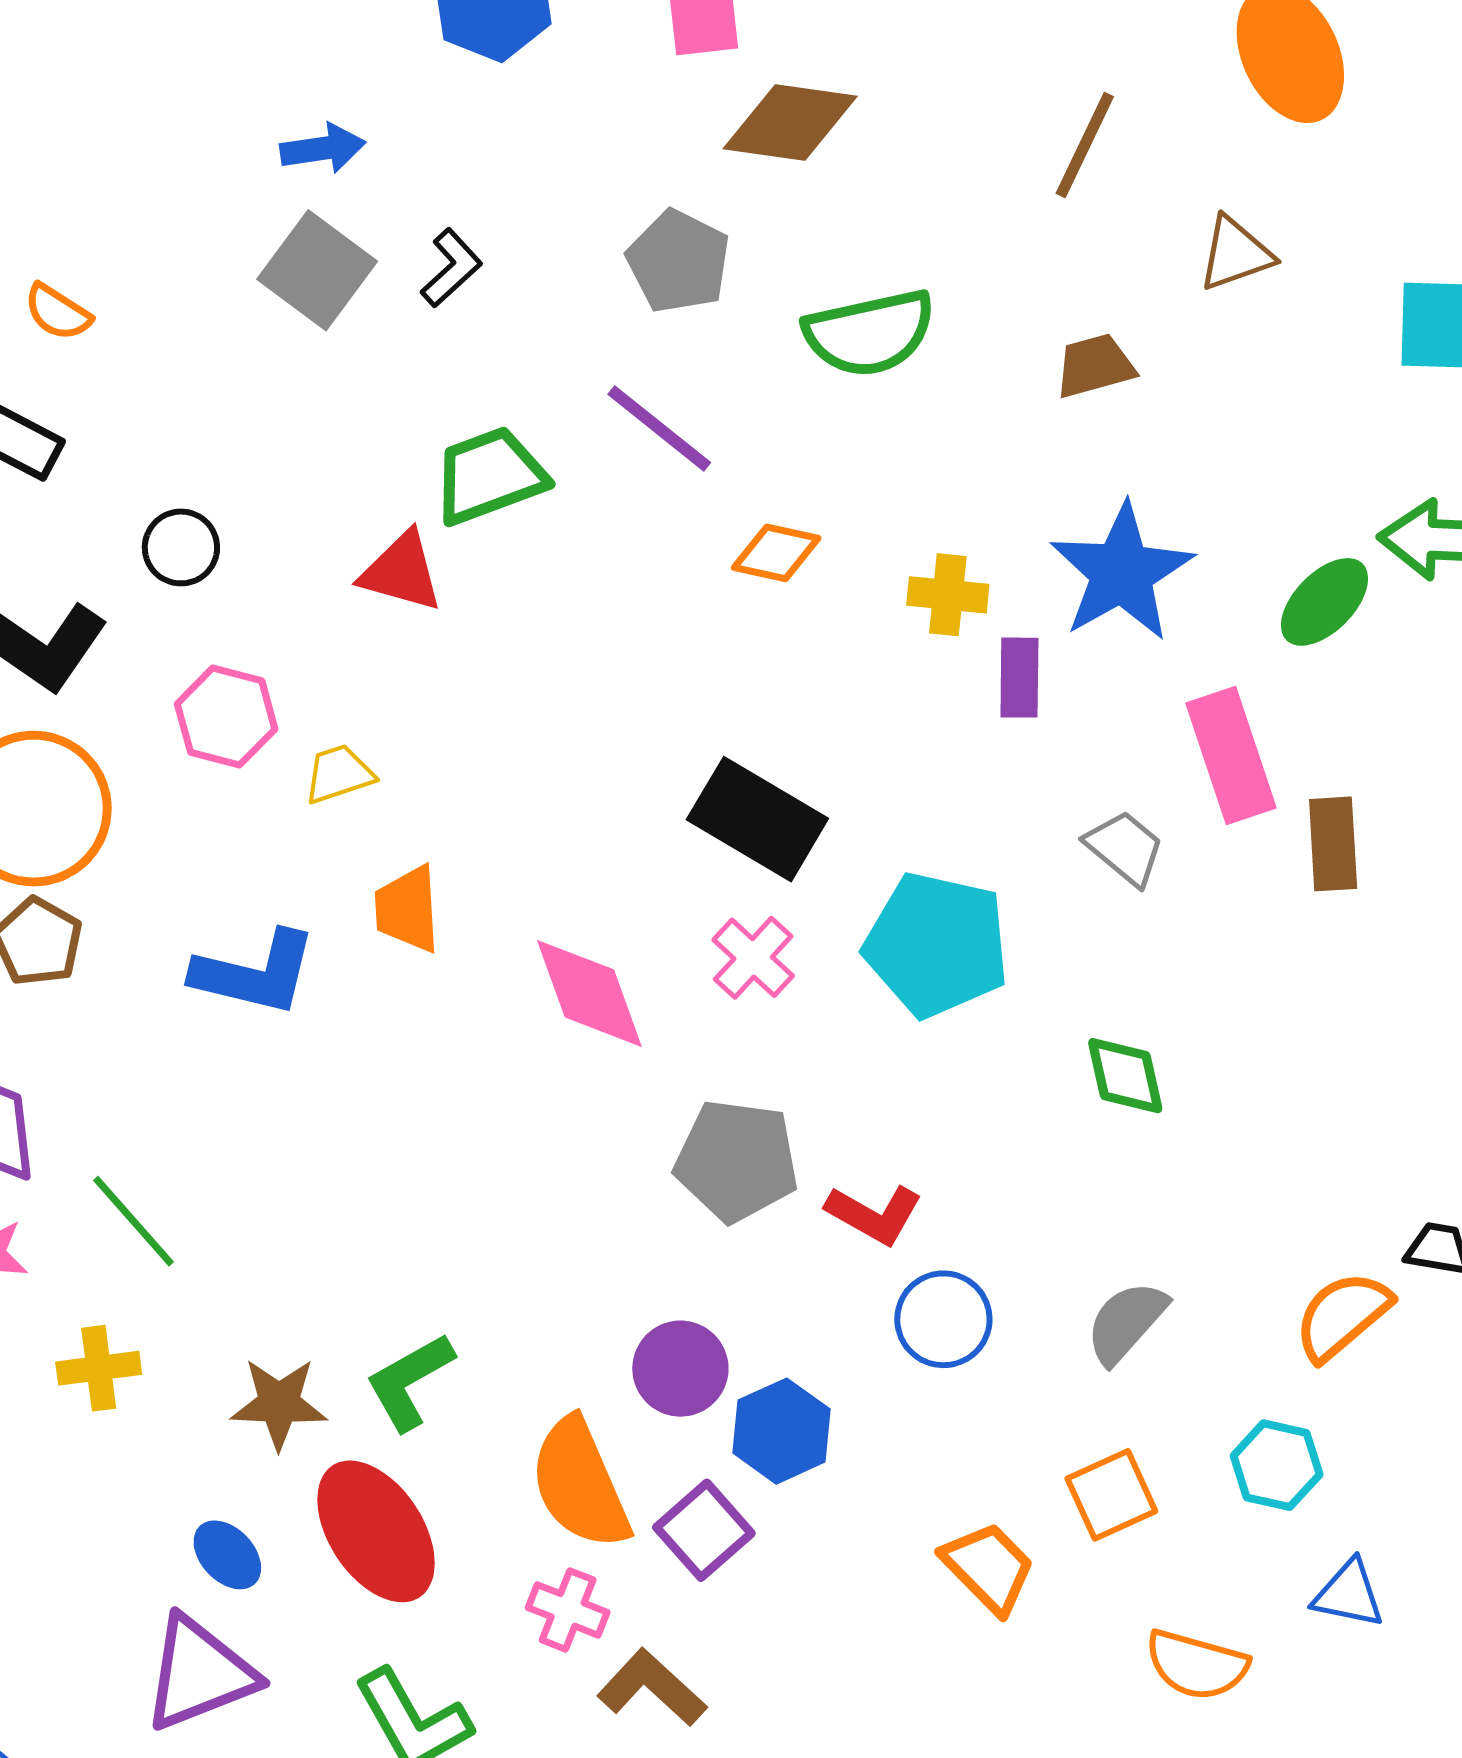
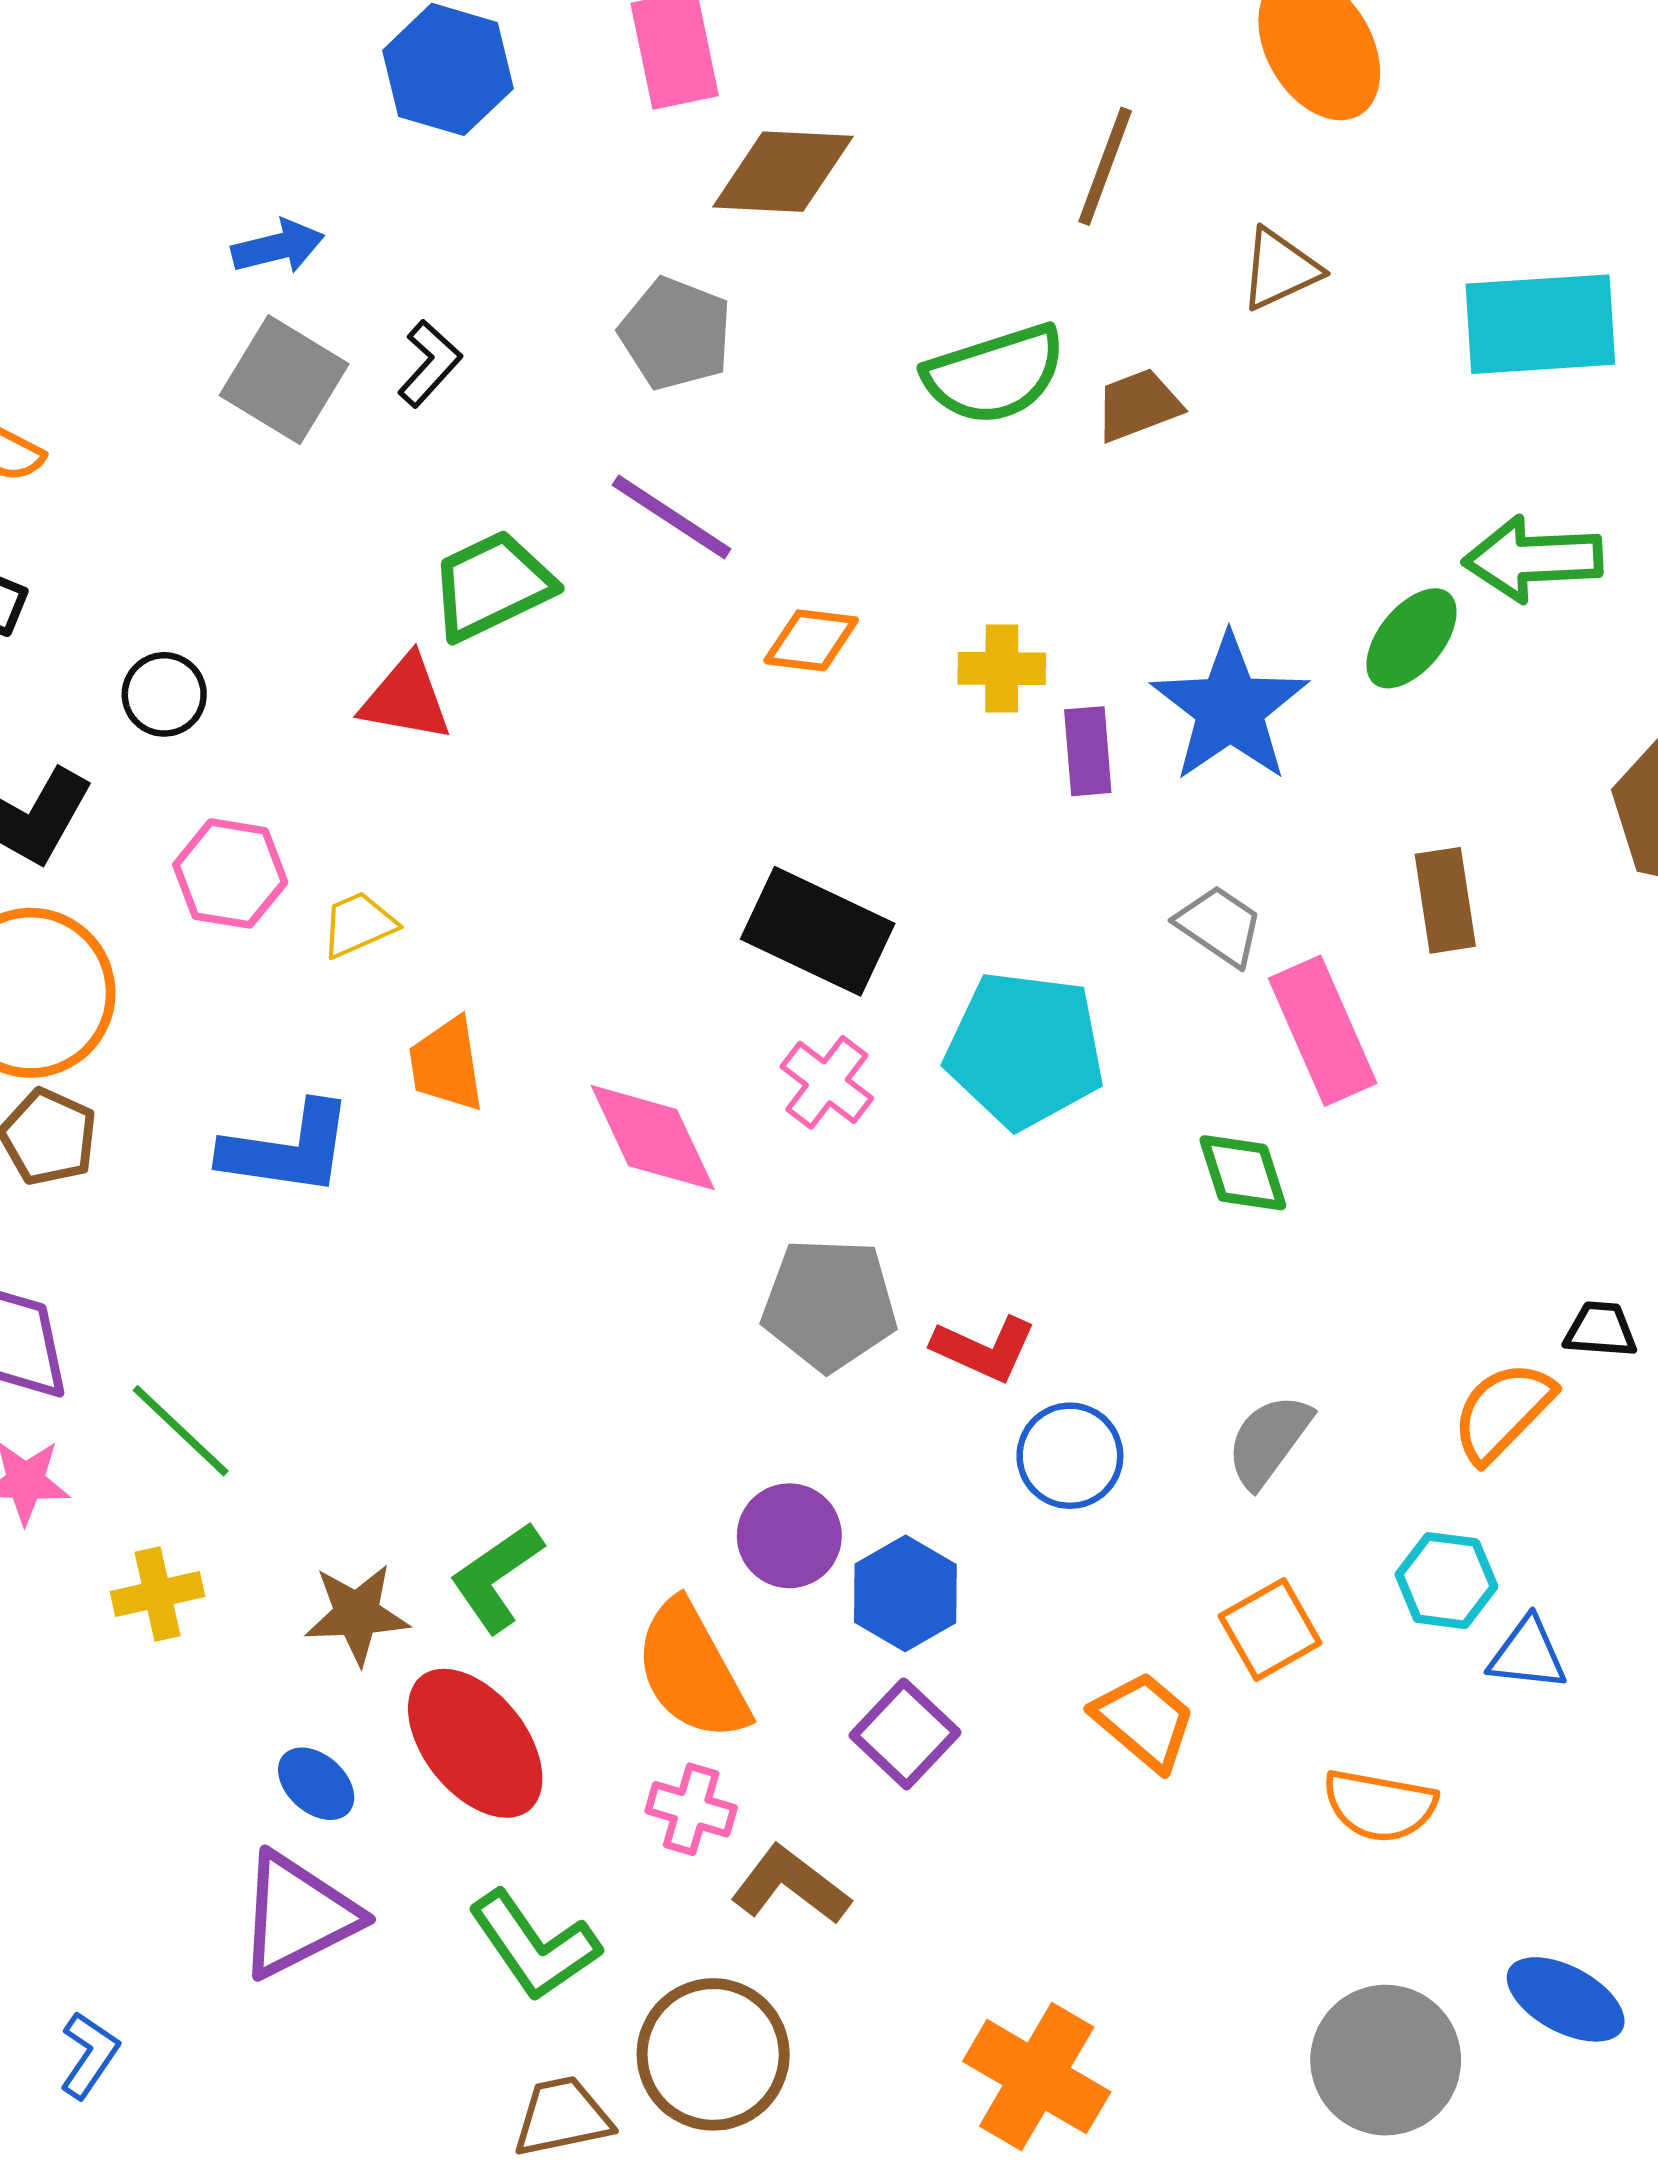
green semicircle: (870, 333) -> (995, 374), moved
blue star: (1122, 572) -> (1230, 708), moved
pink rectangle: (1231, 756) -> (1323, 1031), moved
purple square: (704, 1530) -> (905, 1734), moved
blue triangle: (1349, 1594) -> (1528, 1654), moved

